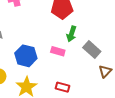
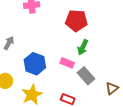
gray rectangle: (92, 50) -> (86, 76), moved

